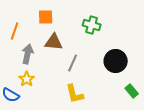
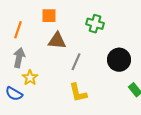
gray arrow: (28, 54) -> (19, 58), moved

